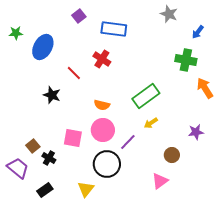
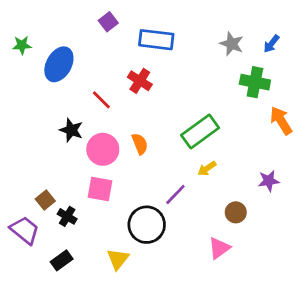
gray star: (169, 14) -> (232, 44), moved
orange semicircle: (102, 105) -> (140, 144), turned -126
pink circle: (103, 130) -> (103, 149), moved

